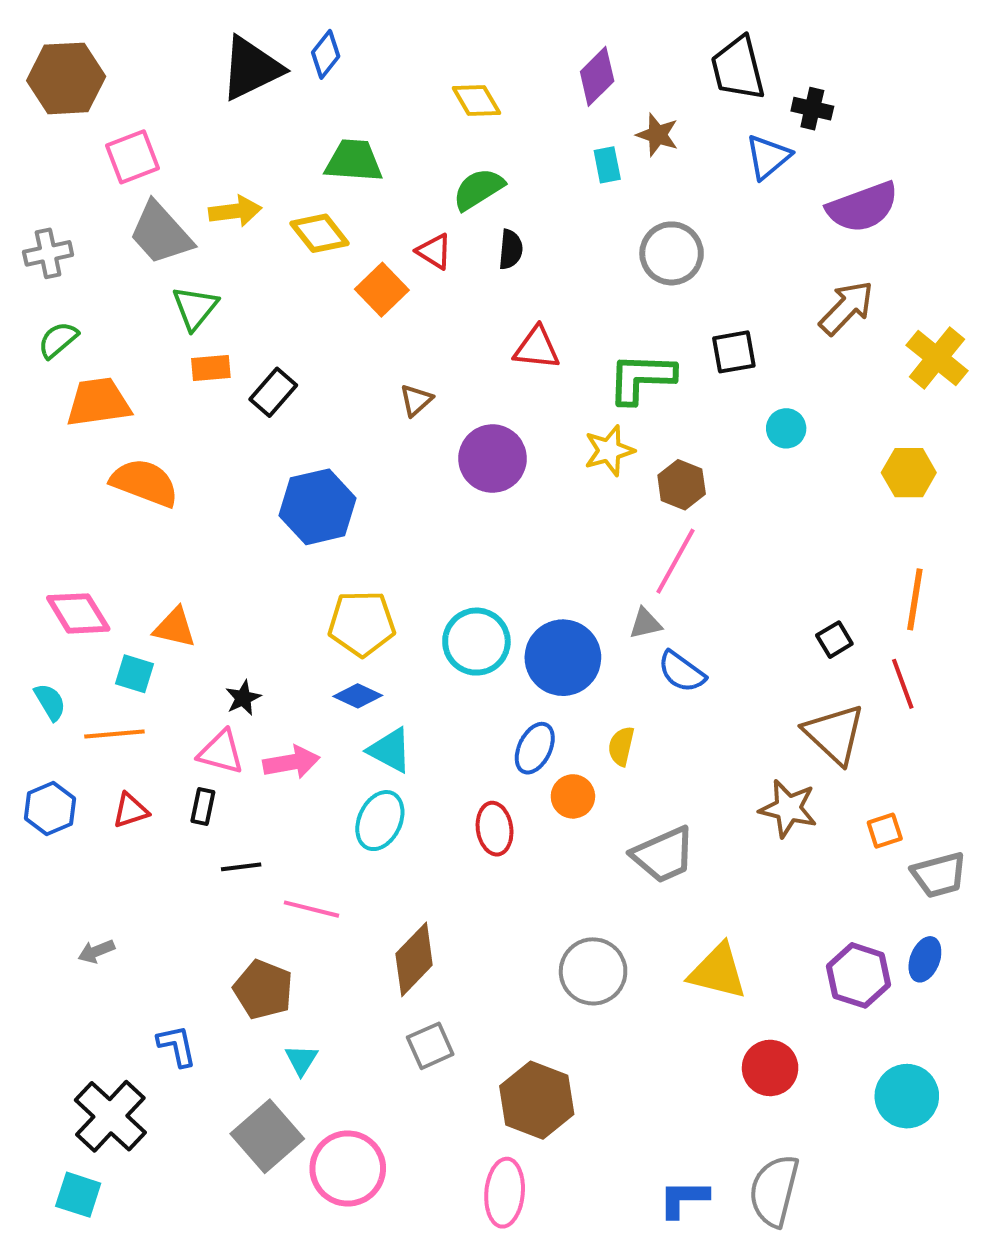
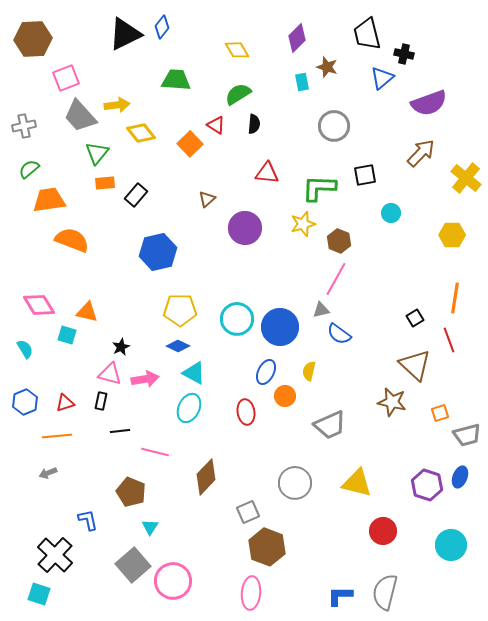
yellow diamond: (320, 233) -> (141, 133), moved
orange line: (114, 734) -> (57, 436), moved
gray square: (430, 1046) -> (248, 512), moved

